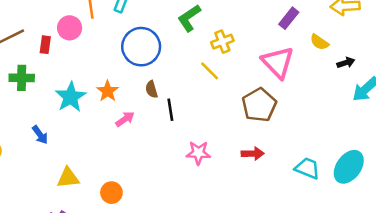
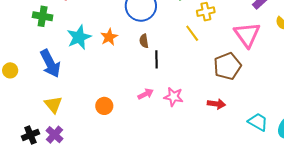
pink arrow: (125, 119) -> (146, 94), moved
blue arrow: (40, 135) -> (50, 63), size x1.8
yellow triangle: (68, 178) -> (53, 105), moved, turned 48
orange circle: (111, 193) -> (104, 106), moved

